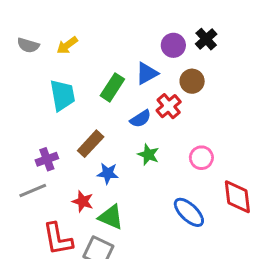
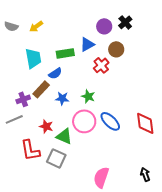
green rectangle: (112, 87) -> (65, 53), turned 48
blue semicircle: (141, 119) -> (55, 73), moved
brown rectangle: (91, 144) -> (41, 89), moved
pink circle: (201, 158) -> (84, 121), moved, size x1.5
blue star: (108, 173) -> (62, 98), moved
blue ellipse: (189, 212) -> (110, 121), moved

